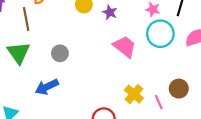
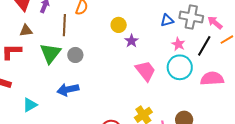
purple star: (110, 12) -> (131, 41), moved
gray circle: (60, 53) -> (75, 55), moved

